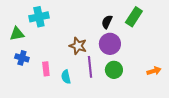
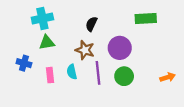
green rectangle: (134, 17) -> (146, 19), turned 54
black semicircle: (107, 22) -> (91, 24), moved
green triangle: (17, 34) -> (47, 42), moved
cyan semicircle: (66, 77) -> (72, 72), moved

